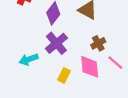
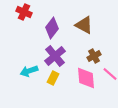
yellow rectangle: (64, 75) -> (53, 78), moved

